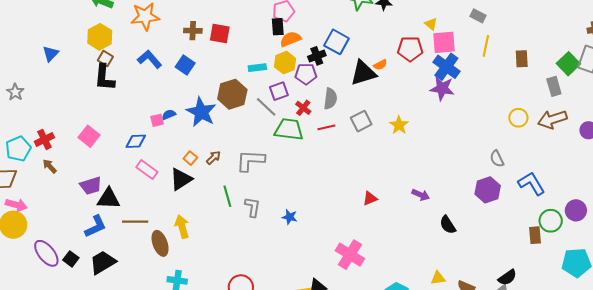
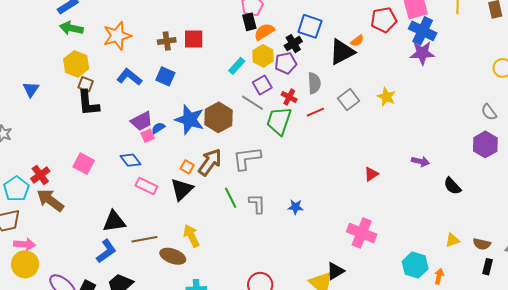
cyan rectangle: (257, 68) -> (237, 66), turned -30
brown hexagon: (232, 94) -> (219, 117), moved
green trapezoid: (289, 129) -> (279, 121), turned -68
blue diamond: (136, 141) -> (130, 160), turned 65
brown arrow: (213, 158) -> (210, 162), size x1.8
brown arrow: (50, 166) -> (50, 200), size x1.8
purple trapezoid: (91, 186) -> (142, 121), moved
brown ellipse: (160, 243) -> (173, 256), turned -40

